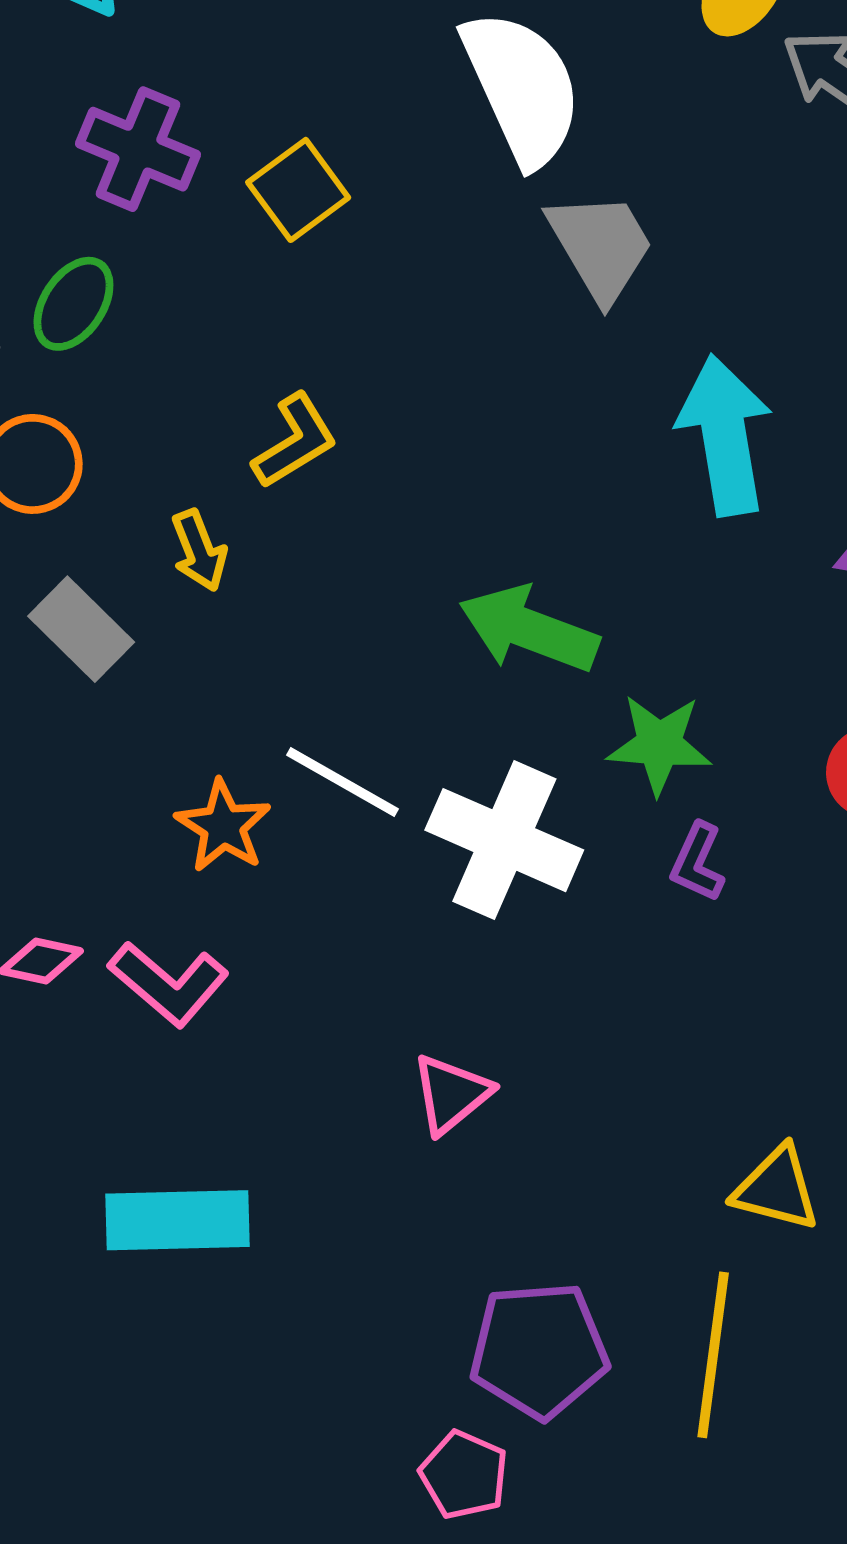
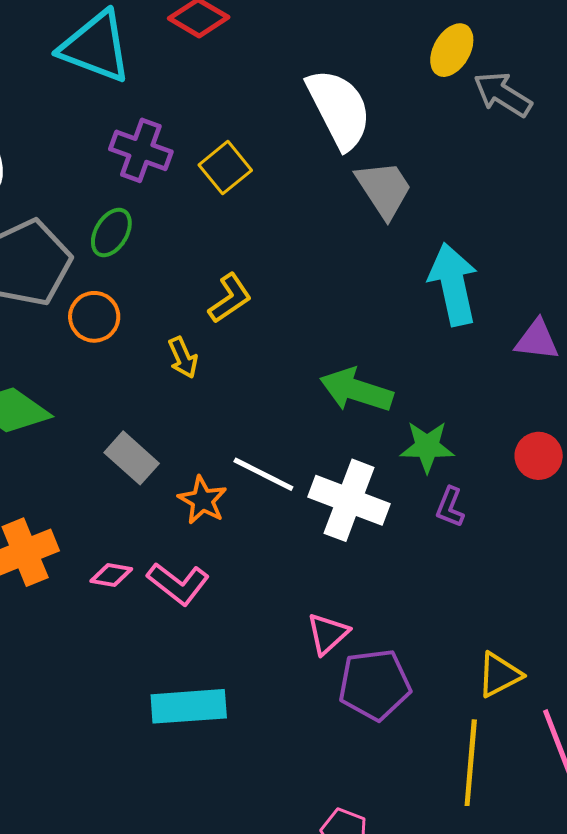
gray rectangle: (81, 629) -> (132, 458), moved
yellow triangle: (777, 1189) -> (499, 675), turned -39
purple pentagon: (539, 1350) -> (375, 685), moved

